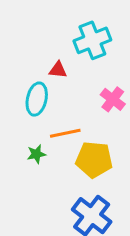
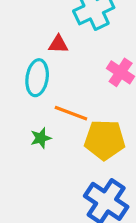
orange line: (65, 133) -> (71, 113), turned 36

